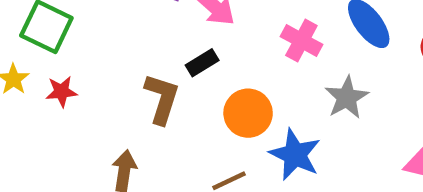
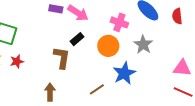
orange circle: (248, 113) -> (108, 46), moved
blue star: (295, 155) -> (124, 73), turned 30

